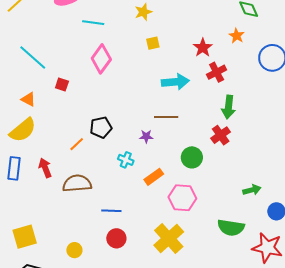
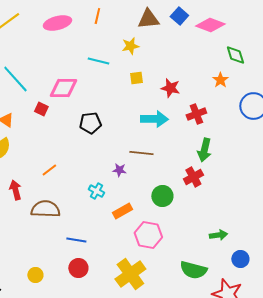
cyan line: (93, 23) -> (98, 61), moved
red star: (203, 48) -> (170, 88), moved, turned -30
pink diamond: (101, 59) -> (63, 88), moved, turned 48
black pentagon: (101, 127) -> (90, 123), moved

